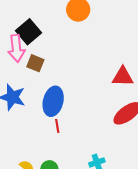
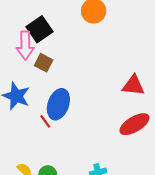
red line: (57, 126) -> (45, 121), moved, turned -32

